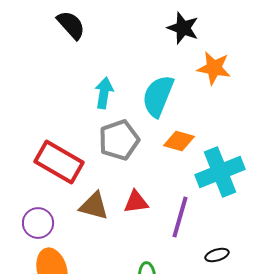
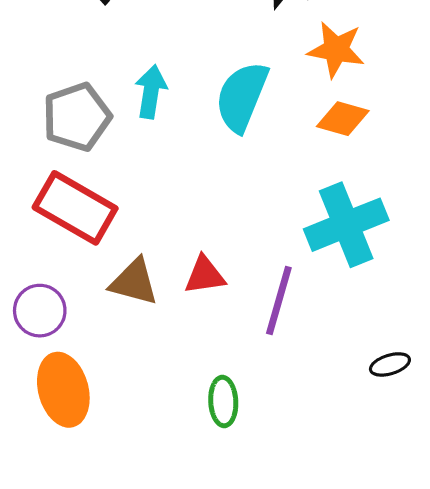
gray pentagon: (119, 140) -> (77, 117), moved
orange diamond: (179, 141) -> (343, 119), moved
black ellipse: (217, 255) -> (390, 364), moved

